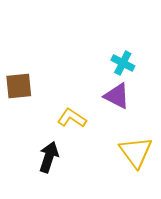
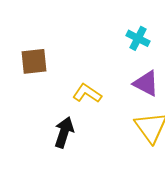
purple triangle: (117, 96) -> (146, 83), moved

